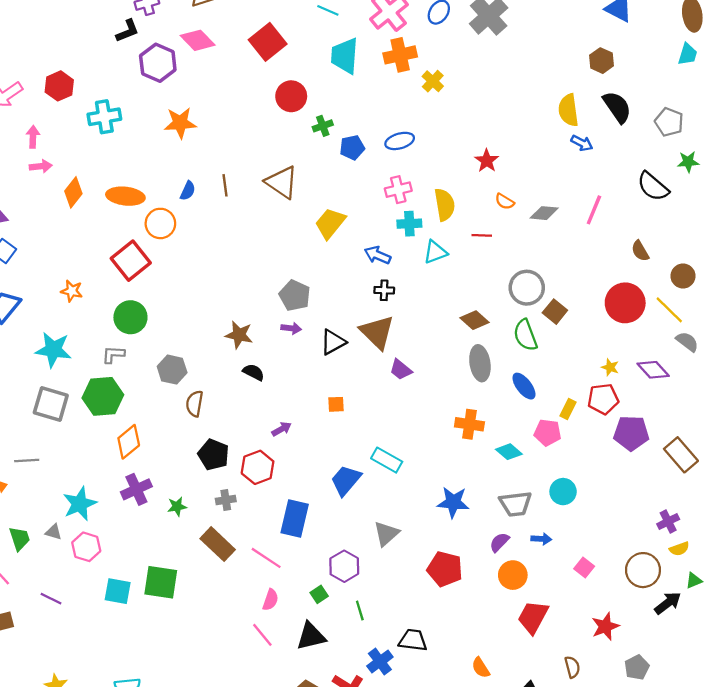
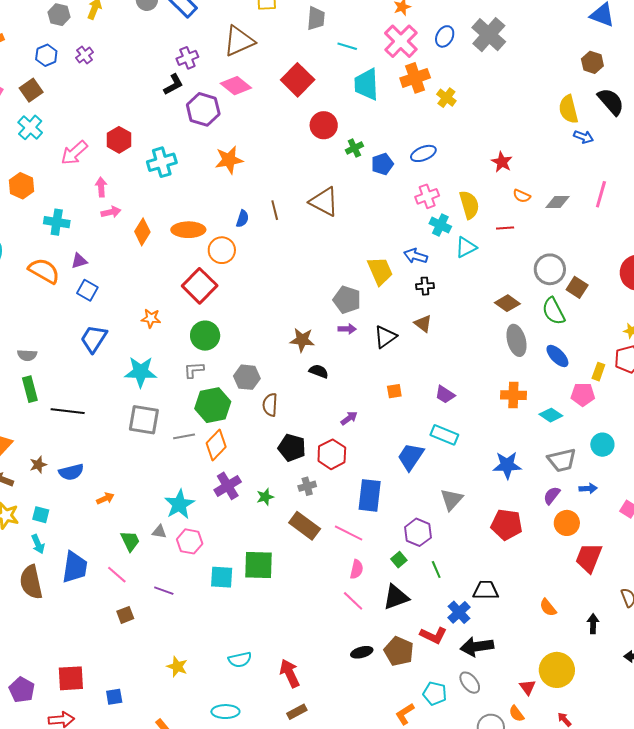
yellow trapezoid: (330, 223) -> (380, 271), moved, turned 124
cyan cross: (409, 224) -> (440, 225), turned 35
brown triangle: (377, 332) -> (423, 324), size x0.6
purple trapezoid: (401, 370) -> (445, 395), moved
green hexagon: (103, 396) -> (213, 405), moved
gray line: (27, 460) -> (184, 436), moved

